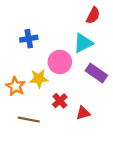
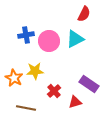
pink circle: (60, 62) -> (49, 41), moved
purple rectangle: (96, 73) -> (89, 84), moved

